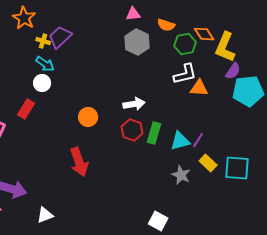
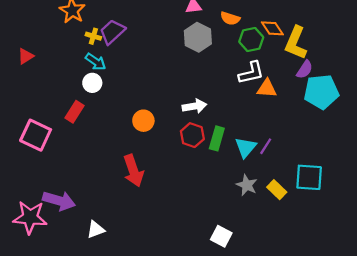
cyan triangle: (180, 141) -> (246, 147), turned -35
yellow rectangle: (208, 163) -> (277, 190), moved

